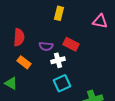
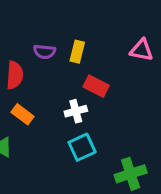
yellow rectangle: (59, 13) -> (77, 52), moved
purple semicircle: (46, 46) -> (44, 52), moved

